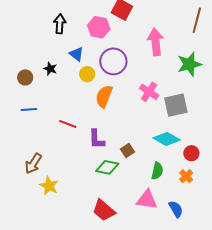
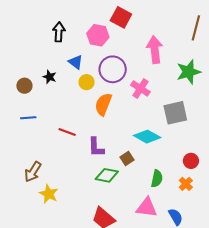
pink cross: (149, 92) -> (140, 89), moved
cyan diamond: (167, 139) -> (147, 137), moved

